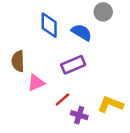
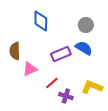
gray circle: (103, 12) -> (86, 25), moved
blue semicircle: (82, 32) -> (84, 48), moved

